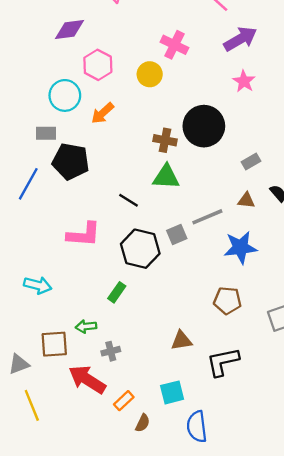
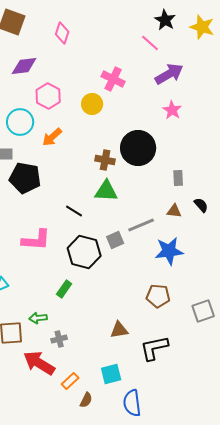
gray rectangle: (251, 161) -> (178, 178), turned -63

